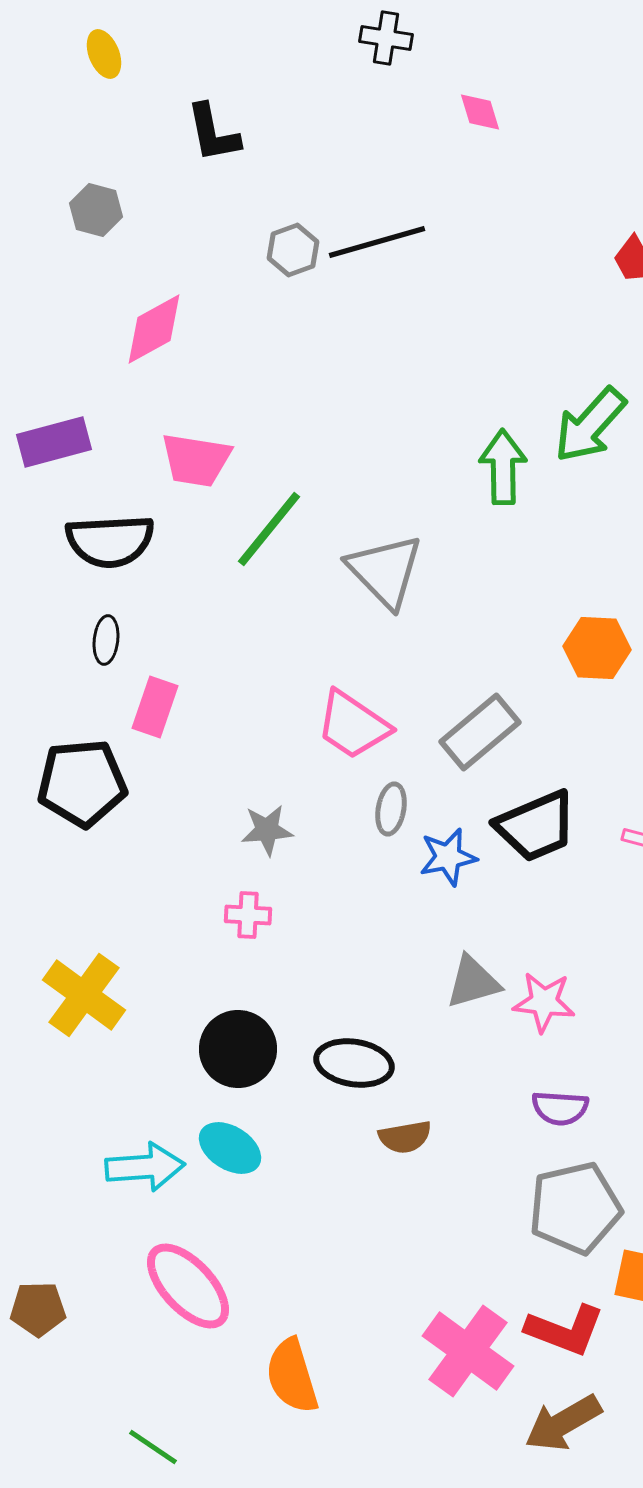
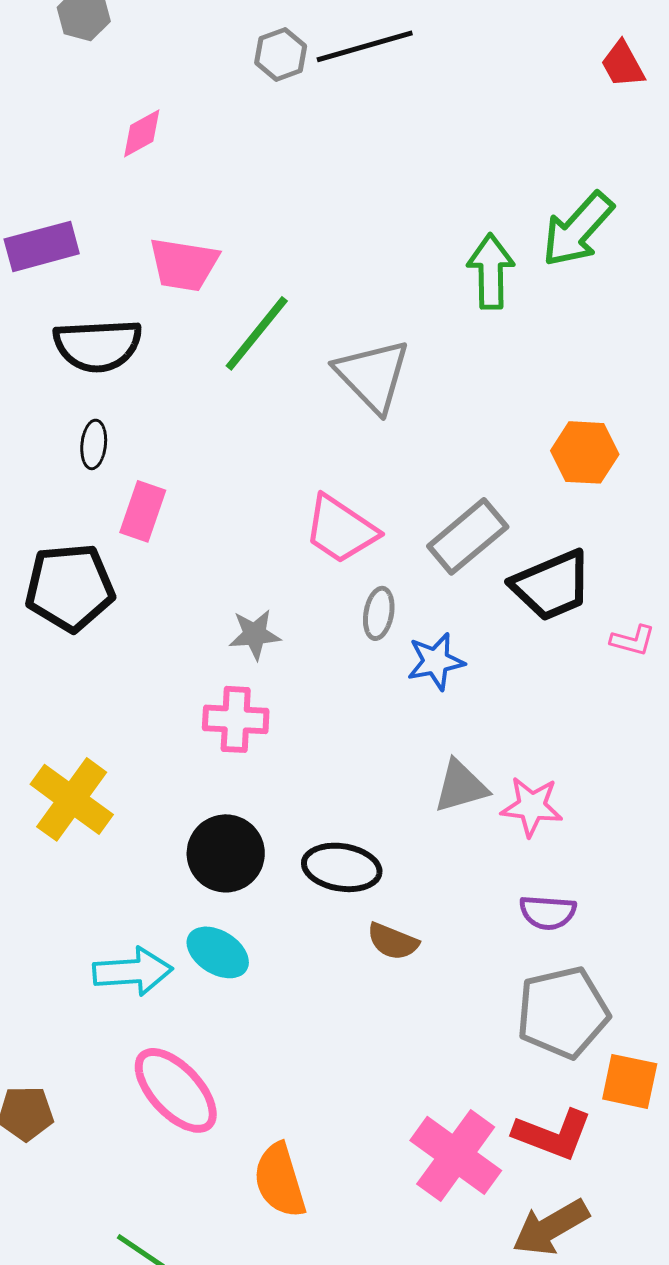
pink diamond: (154, 329) -> (142, 133), size x0.7
black trapezoid: (536, 826) -> (552, 585), moved
pink cross: (248, 915) -> (236, 719), size x1.4
brown semicircle: (405, 1137) -> (393, 941), turned 32

